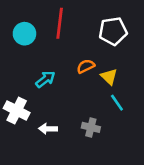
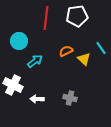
white pentagon: (113, 31) -> (77, 16), moved
cyan circle: (24, 34) -> (19, 41), moved
cyan line: (117, 103) -> (101, 48), moved

